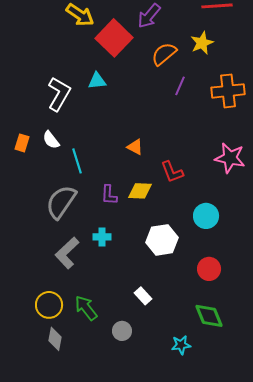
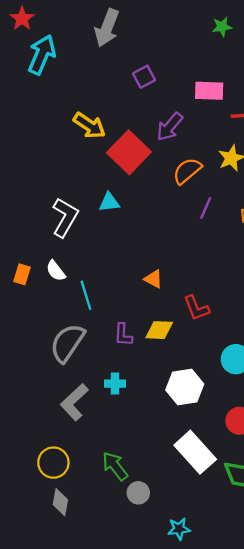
white rectangle: (143, 296) -> (195, 452), moved, size x2.0
green arrow: (86, 308) -> (115, 466), moved
cyan star: (181, 345) -> (179, 529), moved

